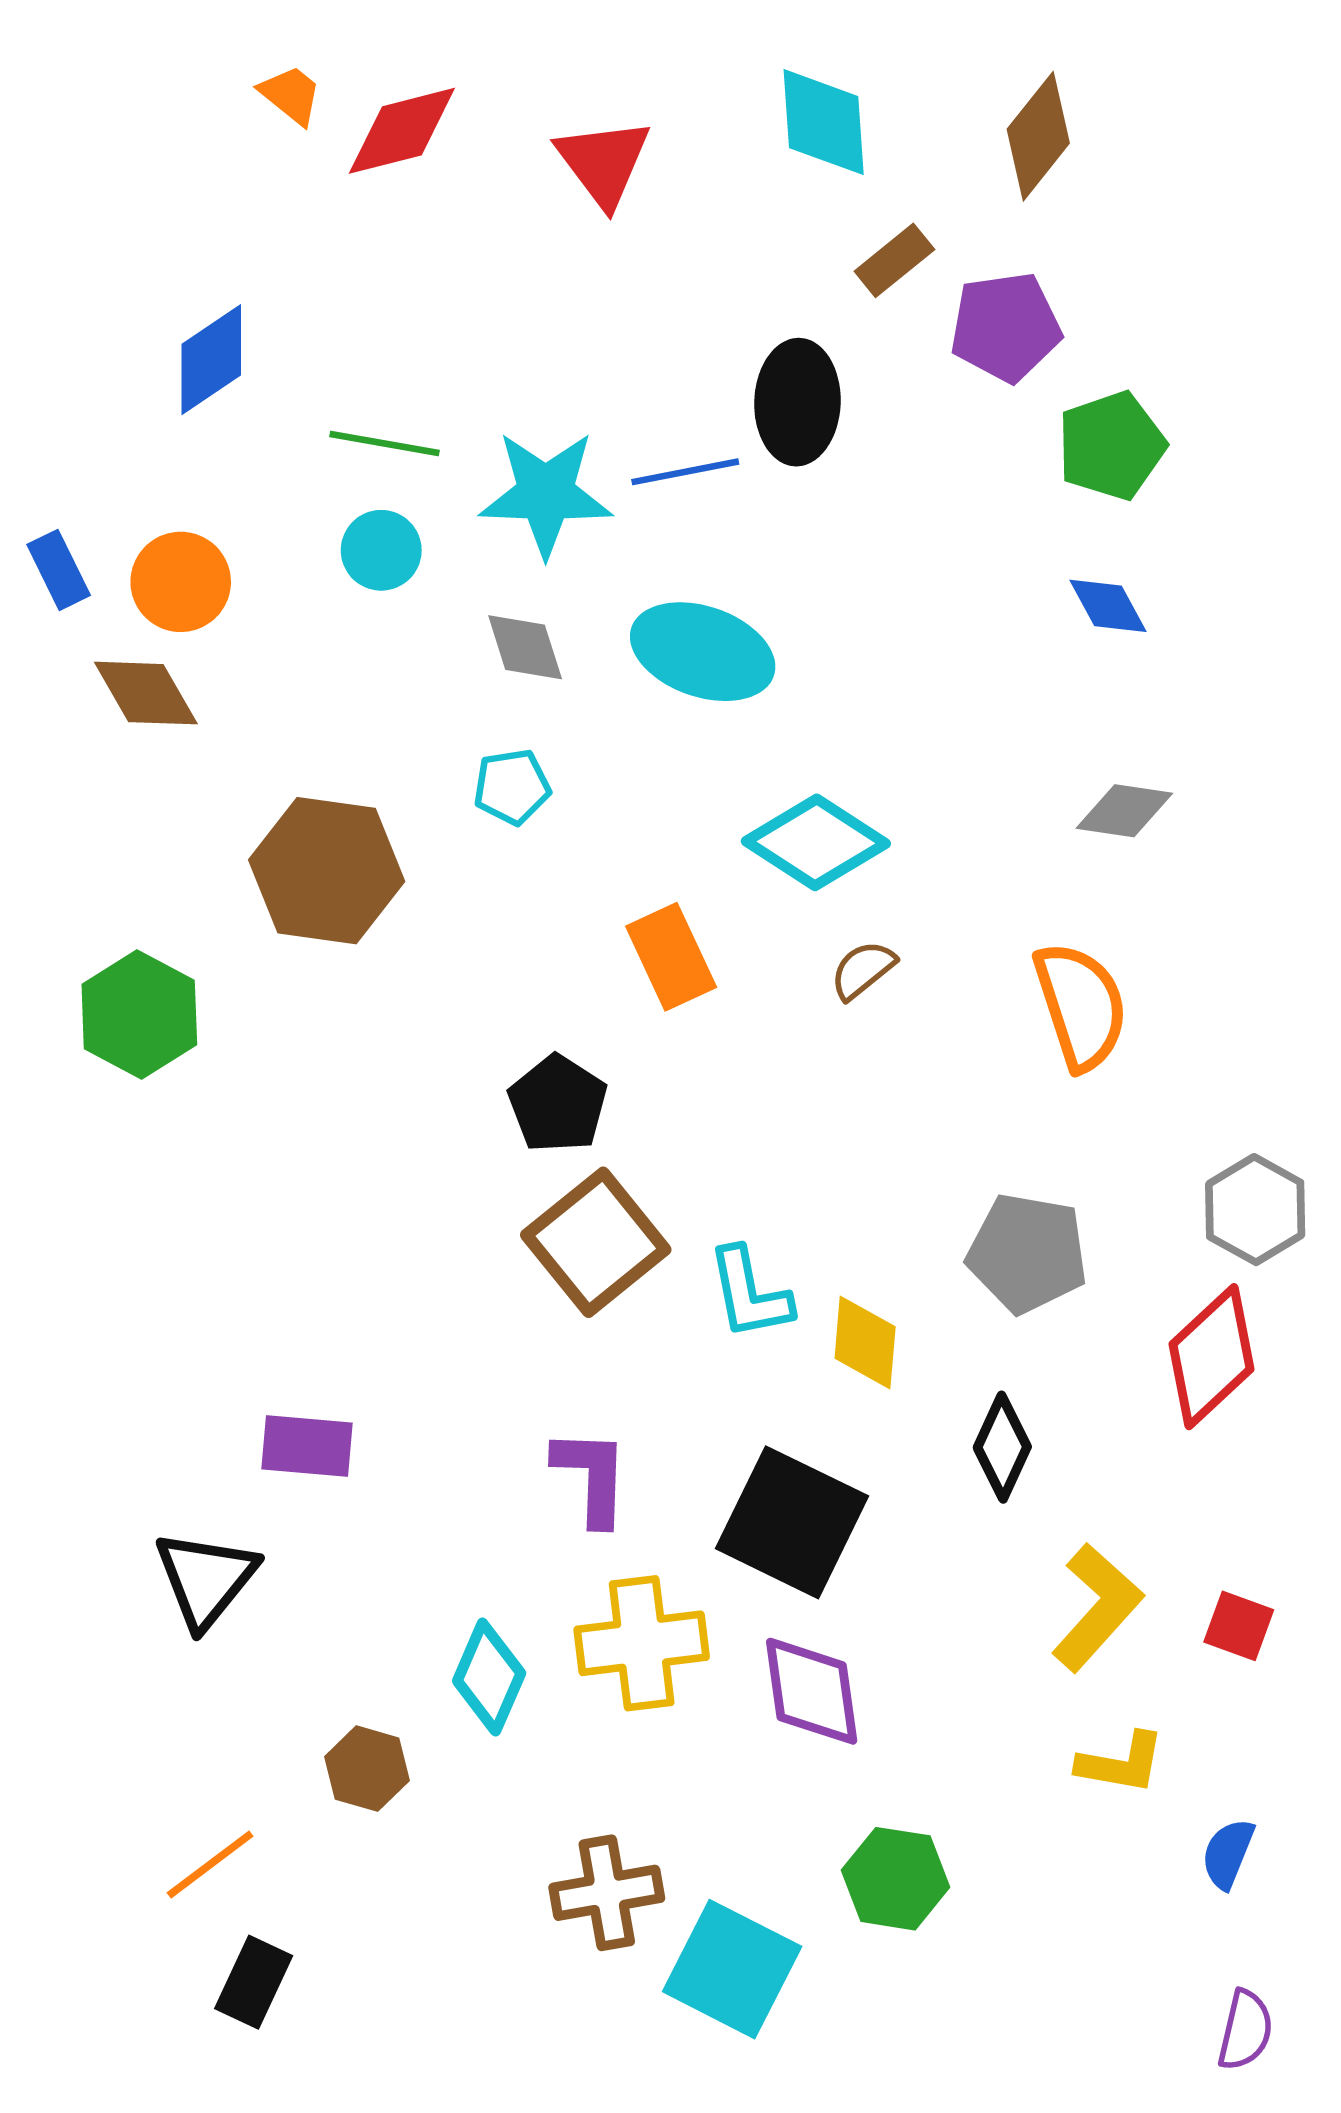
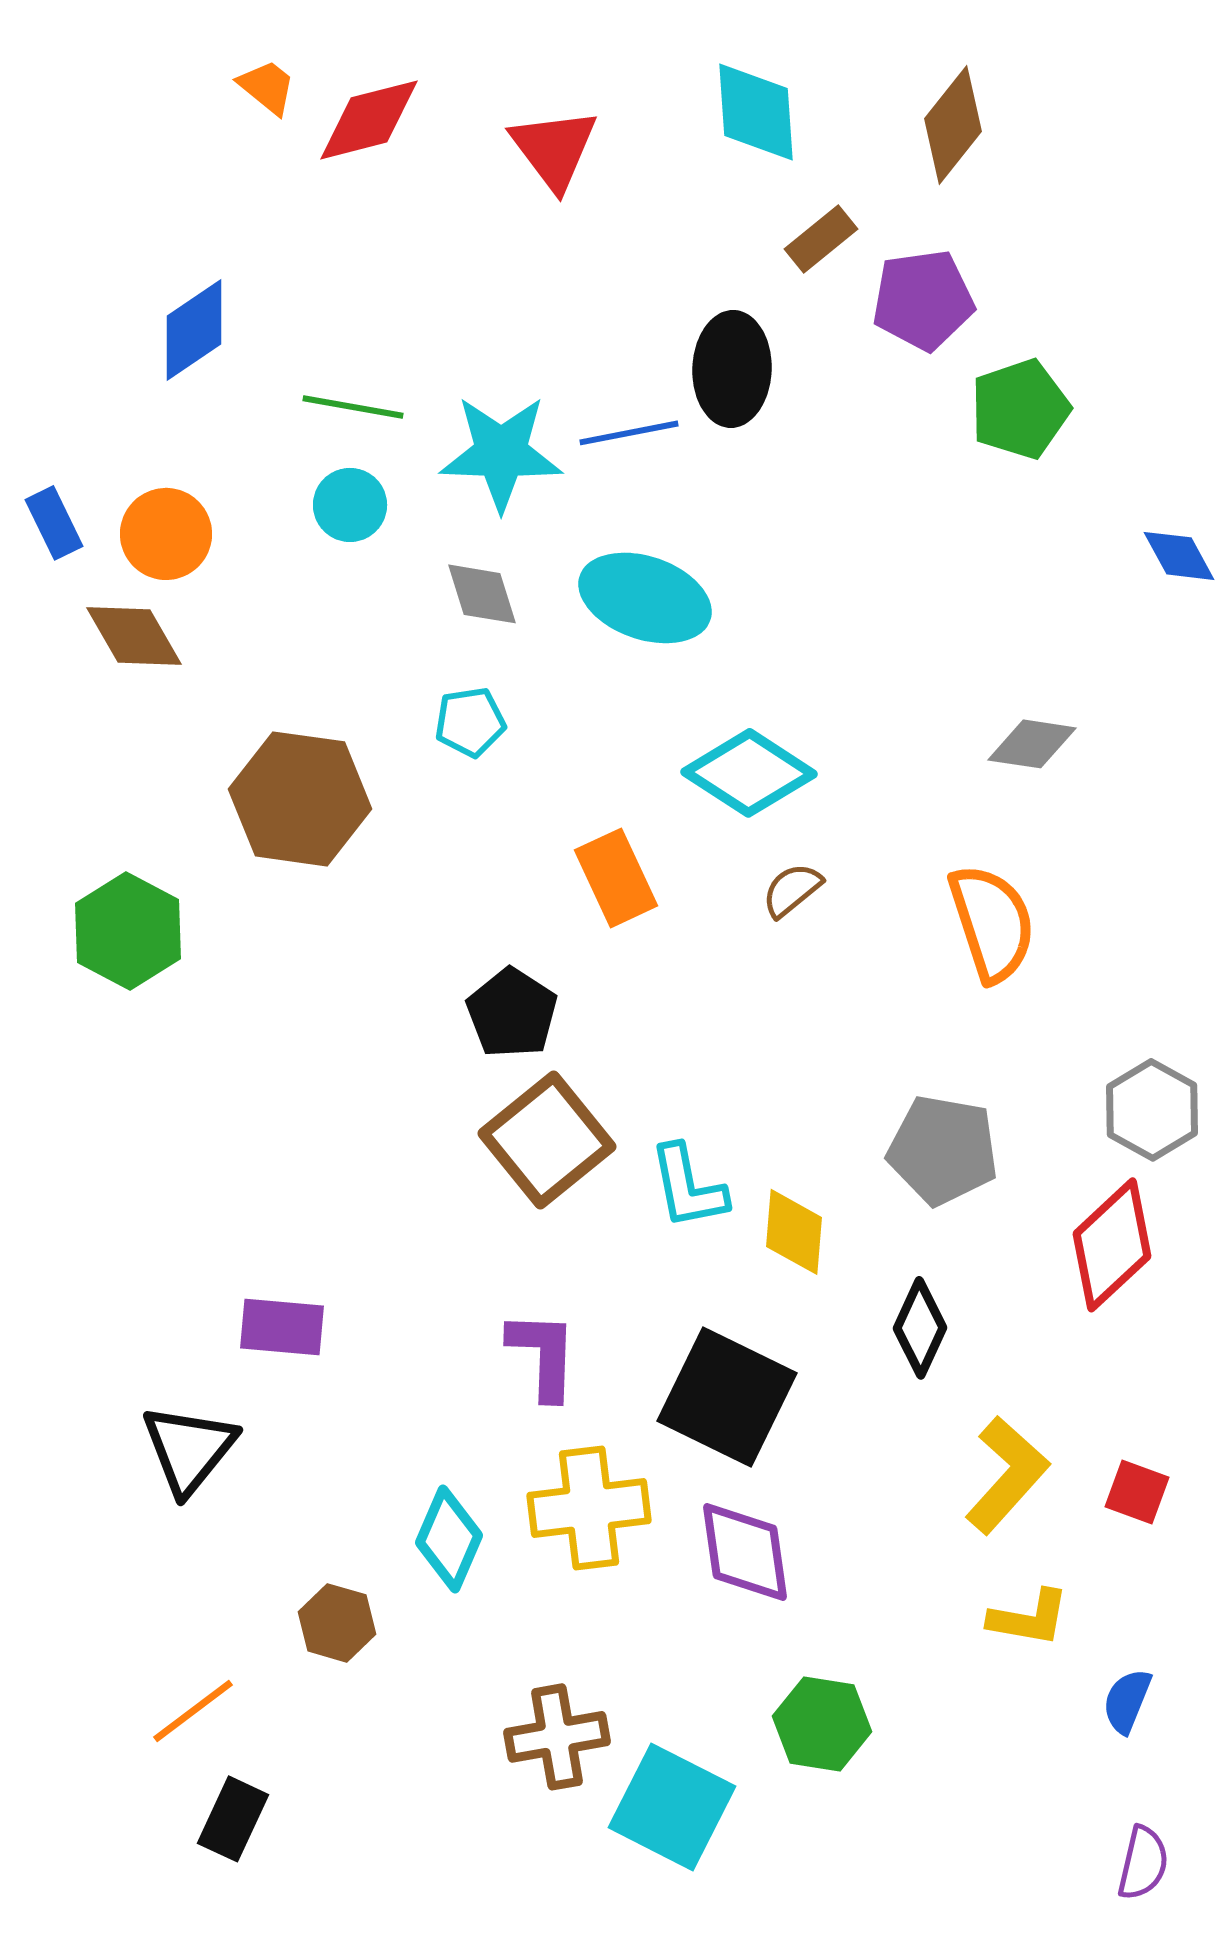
blue diamond: (1108, 606) -> (1179, 556), moved

